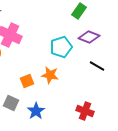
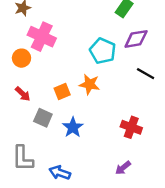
purple diamond: (89, 37) -> (136, 39), turned -30
cyan pentagon: (61, 47) -> (103, 51), turned -30

